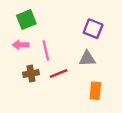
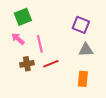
pink arrow: (21, 45) -> (18, 39), turned 40
gray triangle: (87, 59) -> (86, 50), moved

